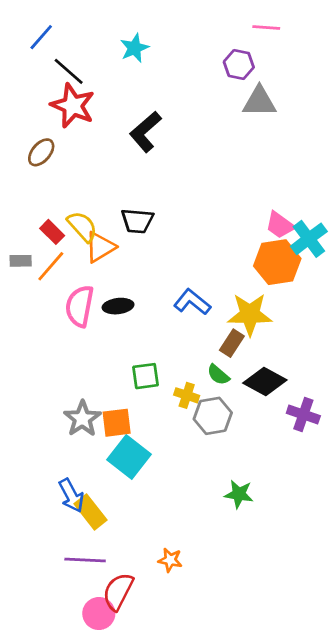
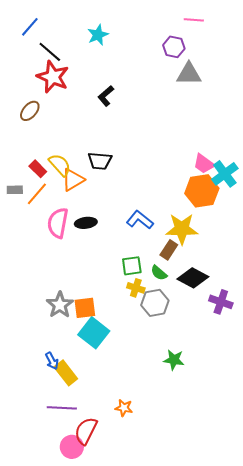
black L-shape: (145, 132) -> (106, 96), size x0.7
green square: (145, 376) -> (132, 266), moved
blue arrow: (71, 495) -> (52, 361), size x0.7

